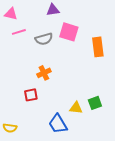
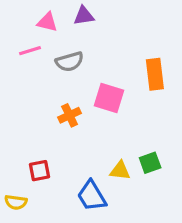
pink triangle: (11, 14) -> (47, 22), moved
pink square: (69, 32) -> (109, 98), moved
red square: (31, 95) -> (39, 171), moved

